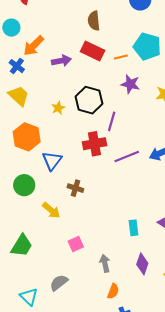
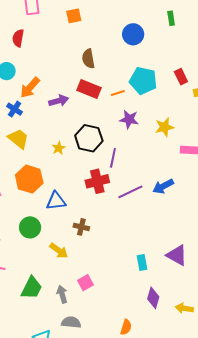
blue triangle: (52, 161) -> (56, 201), turned 50
gray arrow: (105, 263) -> (62, 294), moved
gray semicircle: (59, 283) -> (71, 322), turned 48

